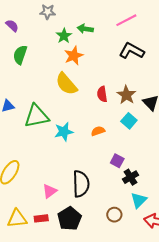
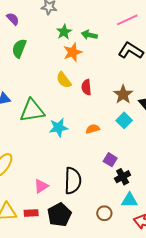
green arrow: (85, 29) -> (89, 35), moved
yellow semicircle: (66, 84) -> (64, 80), size x0.7
red semicircle: (102, 94) -> (86, 87), moved
cyan triangle: (139, 200) -> (129, 200), turned 42

